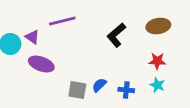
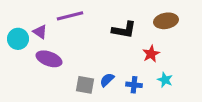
black L-shape: (116, 35) -> (124, 30), turned -130
red star: (157, 61) -> (151, 54), moved, turned -30

